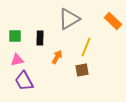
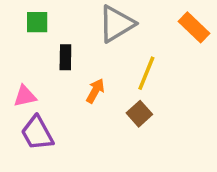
green square: (15, 36) -> (37, 22), moved
brown square: (82, 70) -> (139, 114), turned -32

